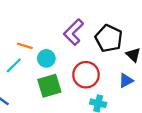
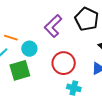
black pentagon: (109, 38) -> (87, 19), moved
green square: (49, 86) -> (20, 70), moved

